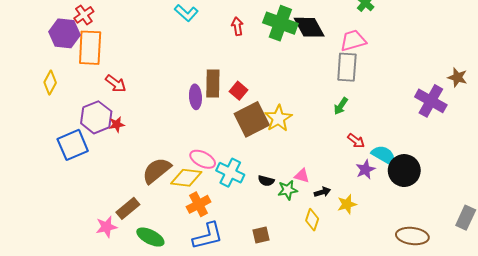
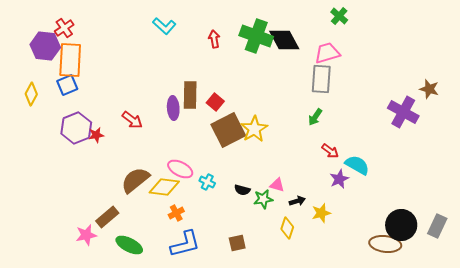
red arrow: (116, 84) -> (132, 120), moved
blue square: (73, 145) -> (67, 85), moved, size x0.7
black circle: (404, 171) -> (401, 225), moved
cyan cross: (230, 173) -> (207, 182), size x0.6
orange cross: (199, 204) -> (176, 213), size x0.7

